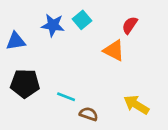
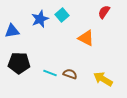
blue star: (53, 25) -> (40, 19), turned -30
red semicircle: (130, 25) -> (104, 12), moved
brown semicircle: (89, 114) -> (70, 74), moved

